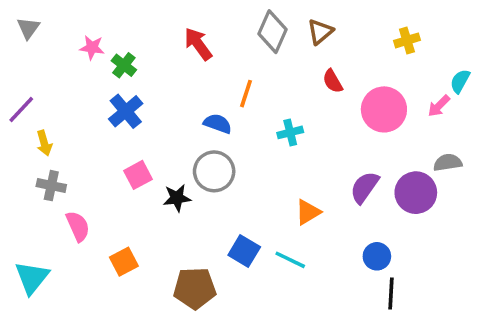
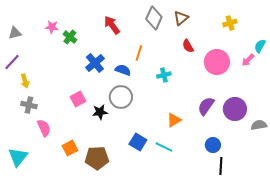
gray triangle: (28, 28) -> (15, 33), moved, turned 40
blue cross: (126, 111) -> (95, 63), moved
gray semicircle: (448, 163) -> (259, 125), moved
brown pentagon: (195, 288) -> (97, 158), moved

